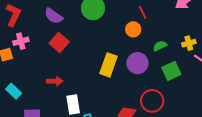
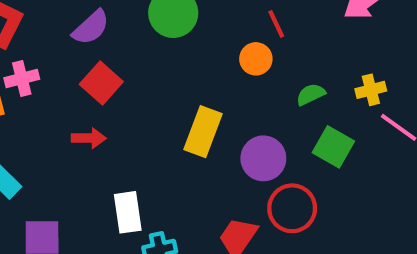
purple semicircle: (54, 16) -> (91, 27), turned -78
purple circle: (137, 63) -> (263, 158), moved
green square: (171, 71) -> (333, 147), turned -36
red arrow: (55, 81) -> (89, 138), moved

